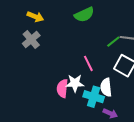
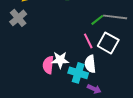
pink line: (88, 63) -> (88, 41), moved

